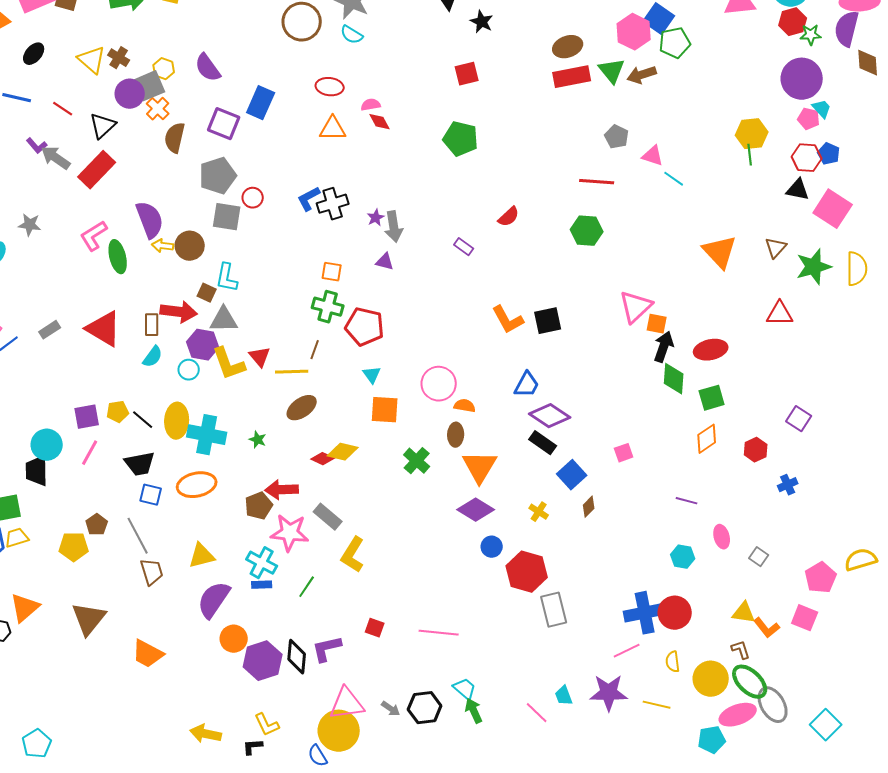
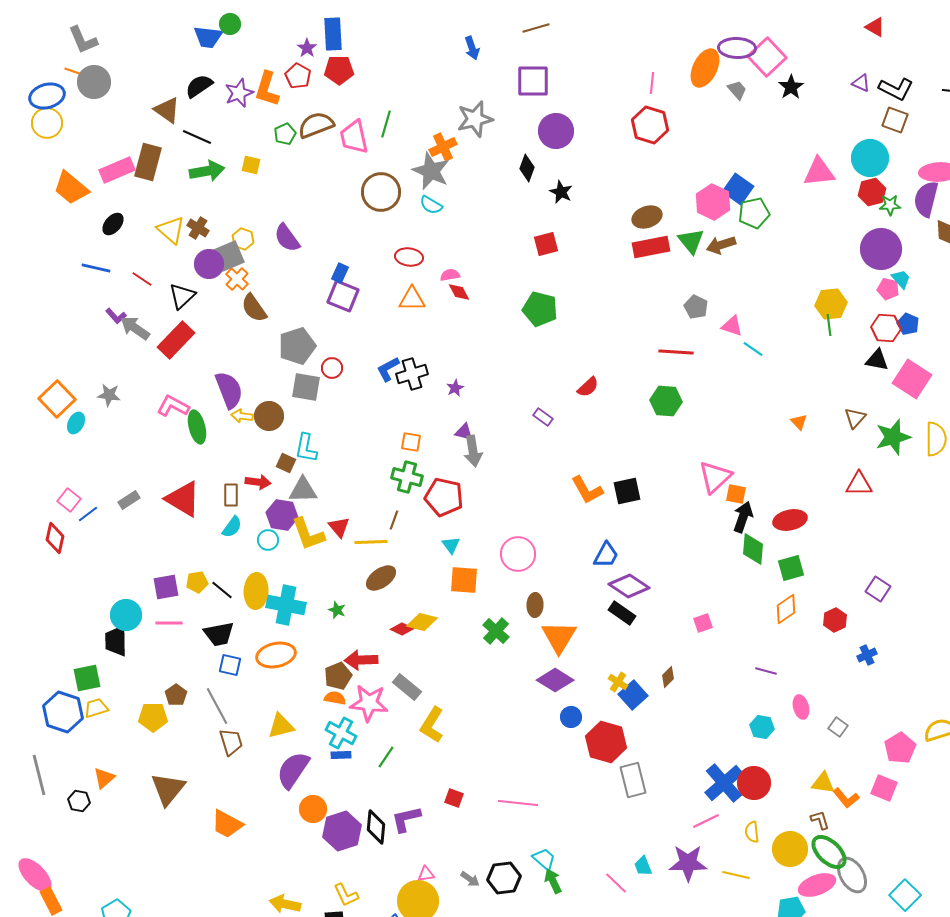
blue rectangle: (261, 103) -> (340, 273), size x0.6
purple square: (224, 124) -> (343, 296), moved
brown semicircle: (175, 138) -> (254, 308), turned -48
gray arrow: (394, 227) -> (473, 451), moved
pink L-shape: (94, 236) -> (173, 406), turned 60
orange triangle: (720, 252) -> (799, 422), size x0.5
red arrow: (179, 312) -> (258, 482), size x0.7
orange semicircle: (465, 406) -> (335, 698), moved
pink line: (90, 453) -> (169, 623), turned 60
blue square: (572, 475) -> (633, 695), moved
orange triangle: (25, 608) -> (104, 778), size x0.7
blue cross: (645, 613) -> (724, 783), turned -30
pink triangle: (347, 704) -> (426, 874), size x0.5

